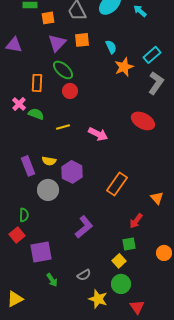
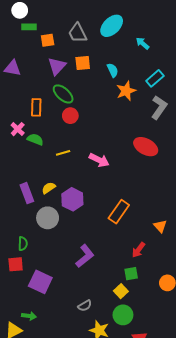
cyan arrow: (140, 11) -> (143, 43), moved
yellow semicircle: (49, 161) -> (49, 188), turned 136
red square: (17, 235) -> (16, 264), turned 35
purple square: (41, 252) -> (40, 282), turned 35
green arrow: (52, 280) -> (29, 316), moved, turned -48

